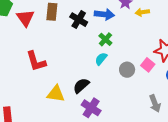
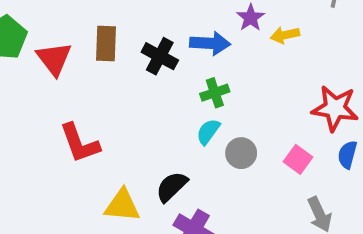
green cross: (105, 39) -> (215, 93), turned 32
pink square: (148, 65) -> (298, 159), moved
gray circle: (127, 70) -> (241, 153), moved

